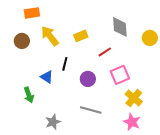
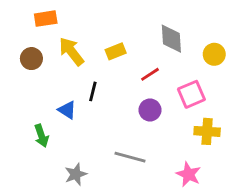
pink square: (120, 75) -> (191, 94), moved
purple circle: (88, 79) -> (150, 110), moved
yellow cross: (134, 98) -> (207, 131), moved, turned -36

